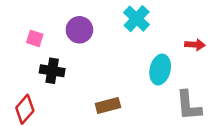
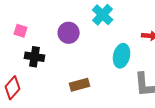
purple circle: (79, 30) -> (69, 33), moved

